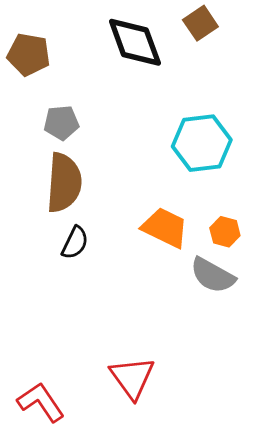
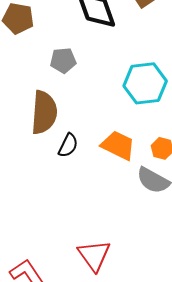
gray pentagon: (61, 123) -> (63, 60), moved
black semicircle: (75, 243) -> (68, 145), moved

